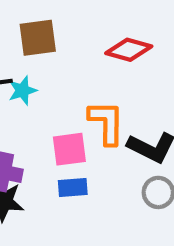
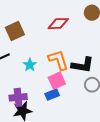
cyan star: (22, 90) -> (30, 65), moved
pink square: (69, 149) -> (57, 81), moved

